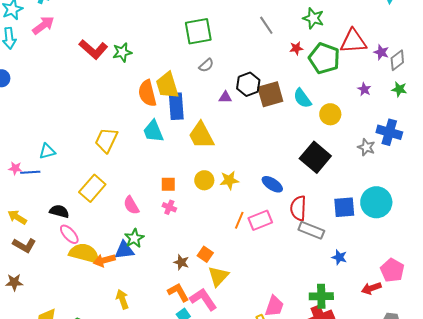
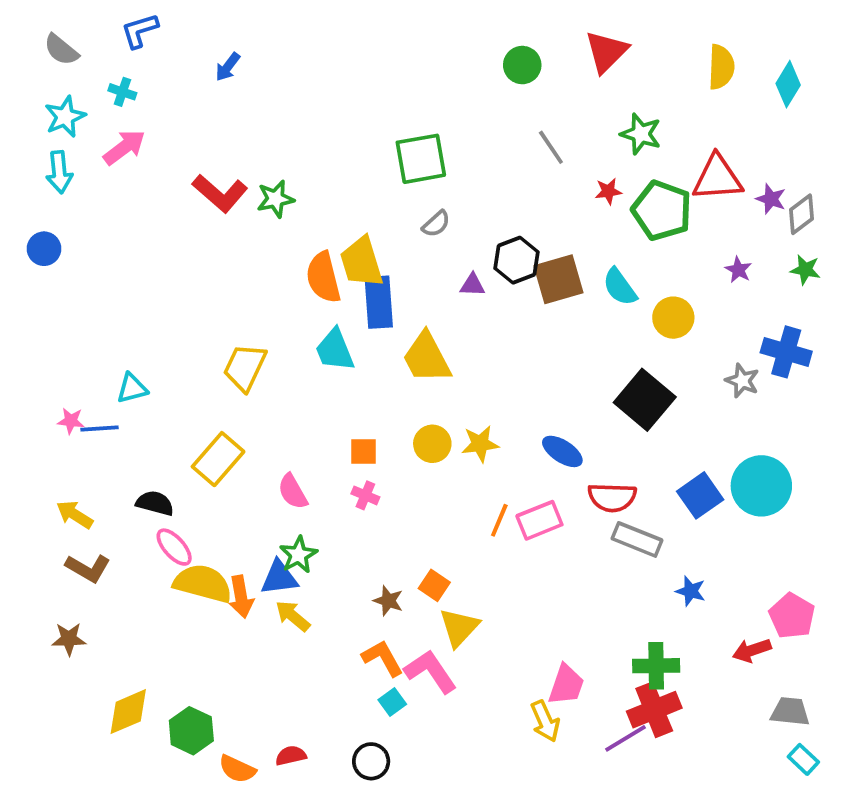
blue square: (344, 207) -> (700, 495), turned -30
red semicircle: (298, 208) -> (612, 497), turned -90
orange arrow: (104, 260) -> (241, 597), turned -85
yellow arrow: (122, 299) -> (293, 616), moved, turned -30

